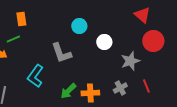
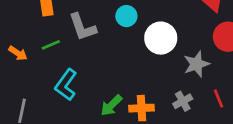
green line: (13, 39) -> (51, 45), moved
white circle: (104, 42) -> (161, 38), size x1.5
gray L-shape: (61, 53) -> (82, 27), moved

